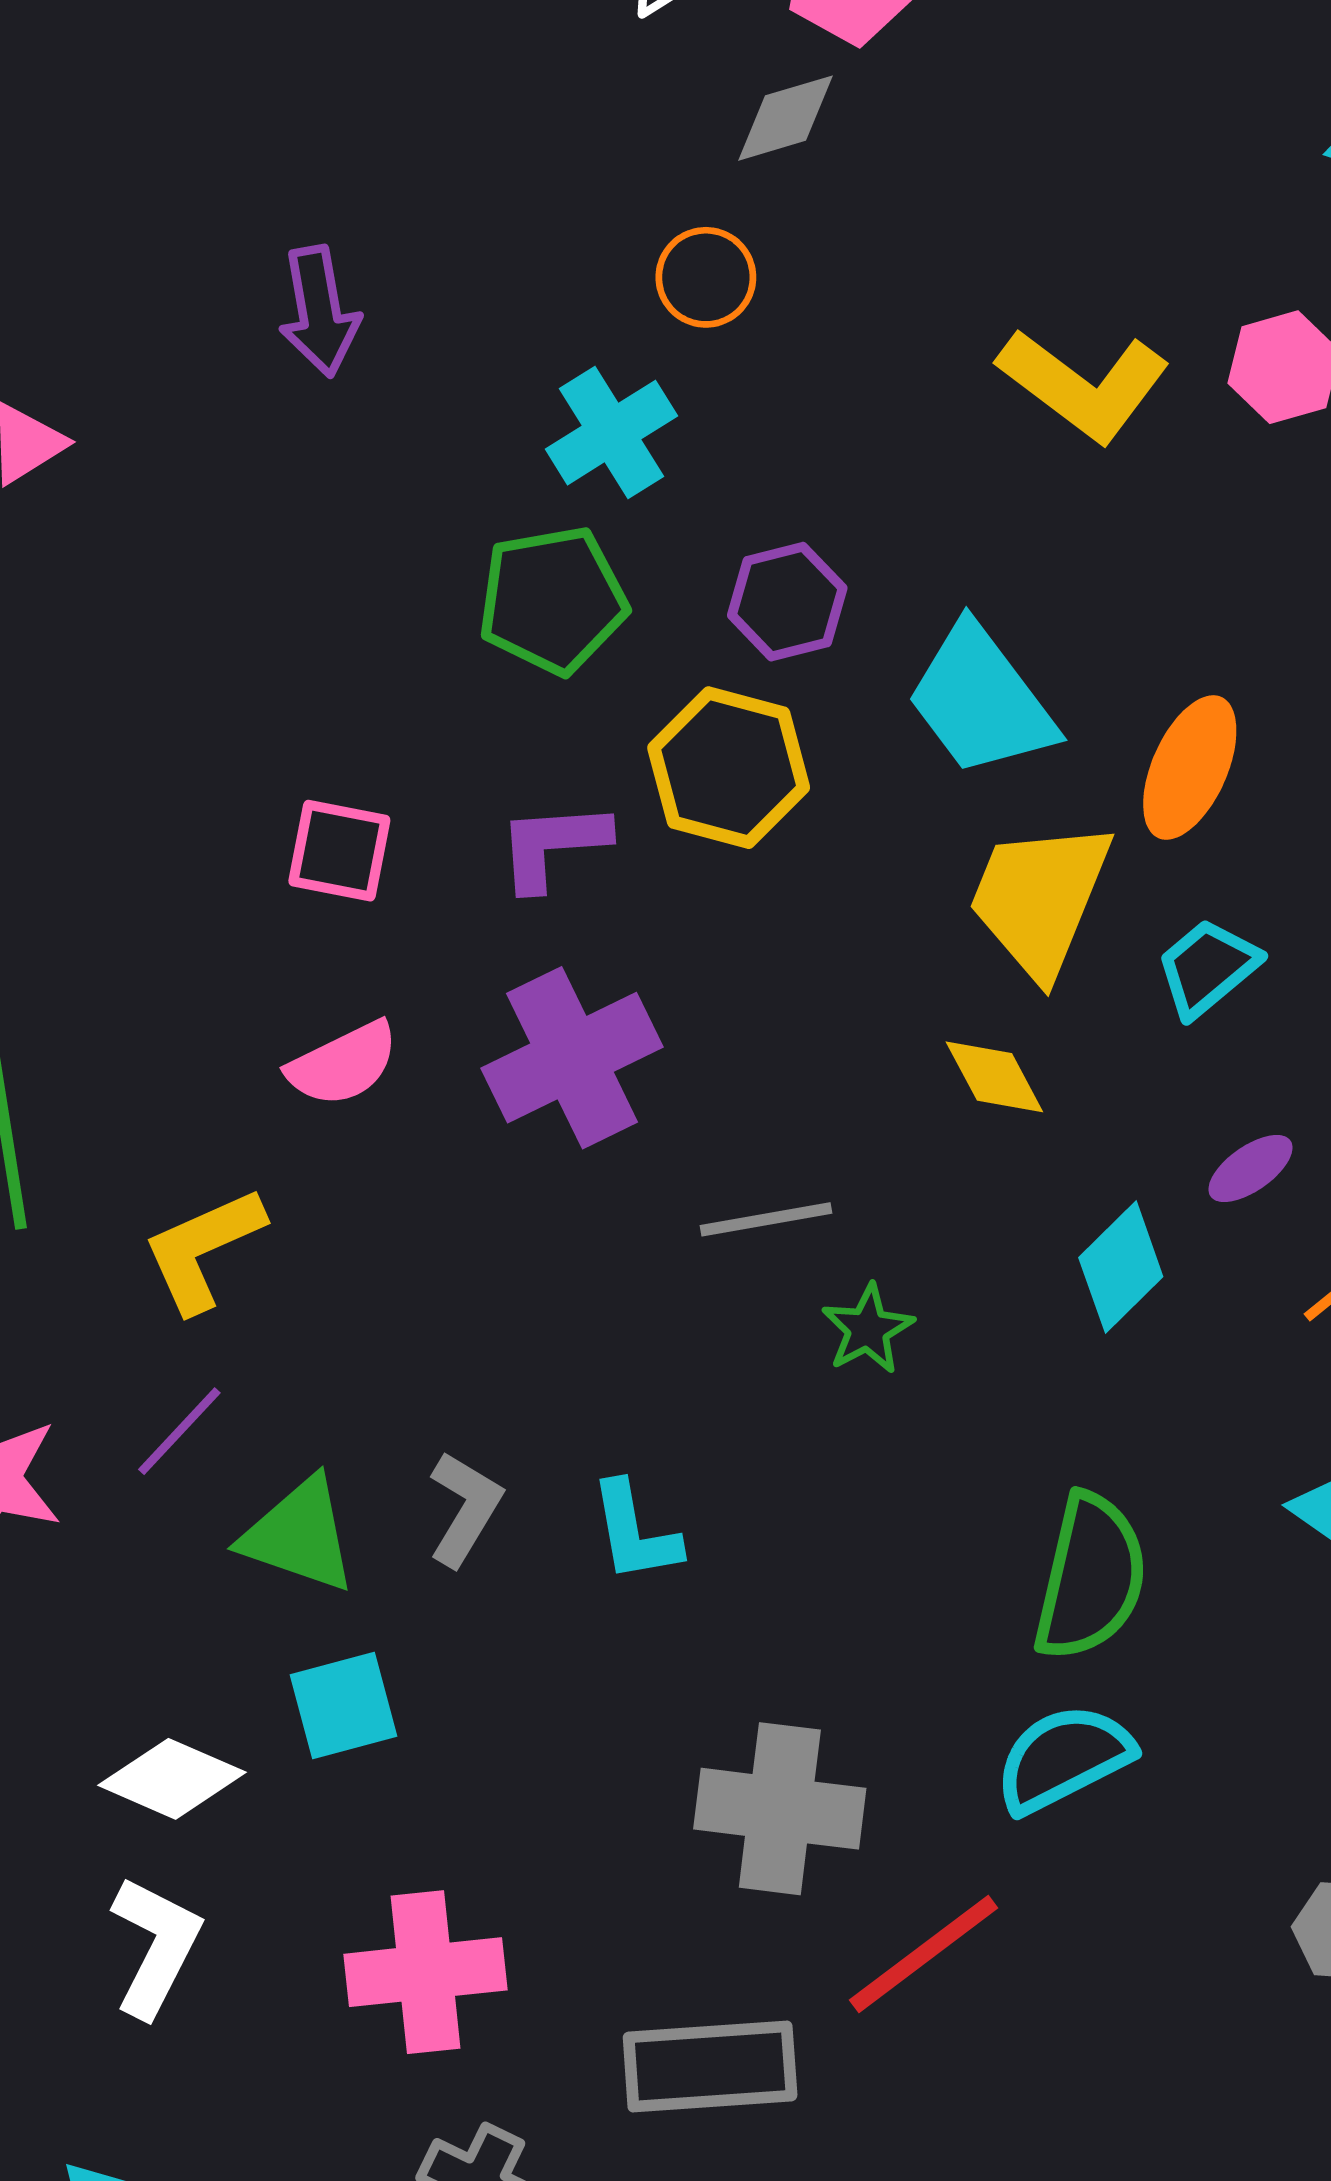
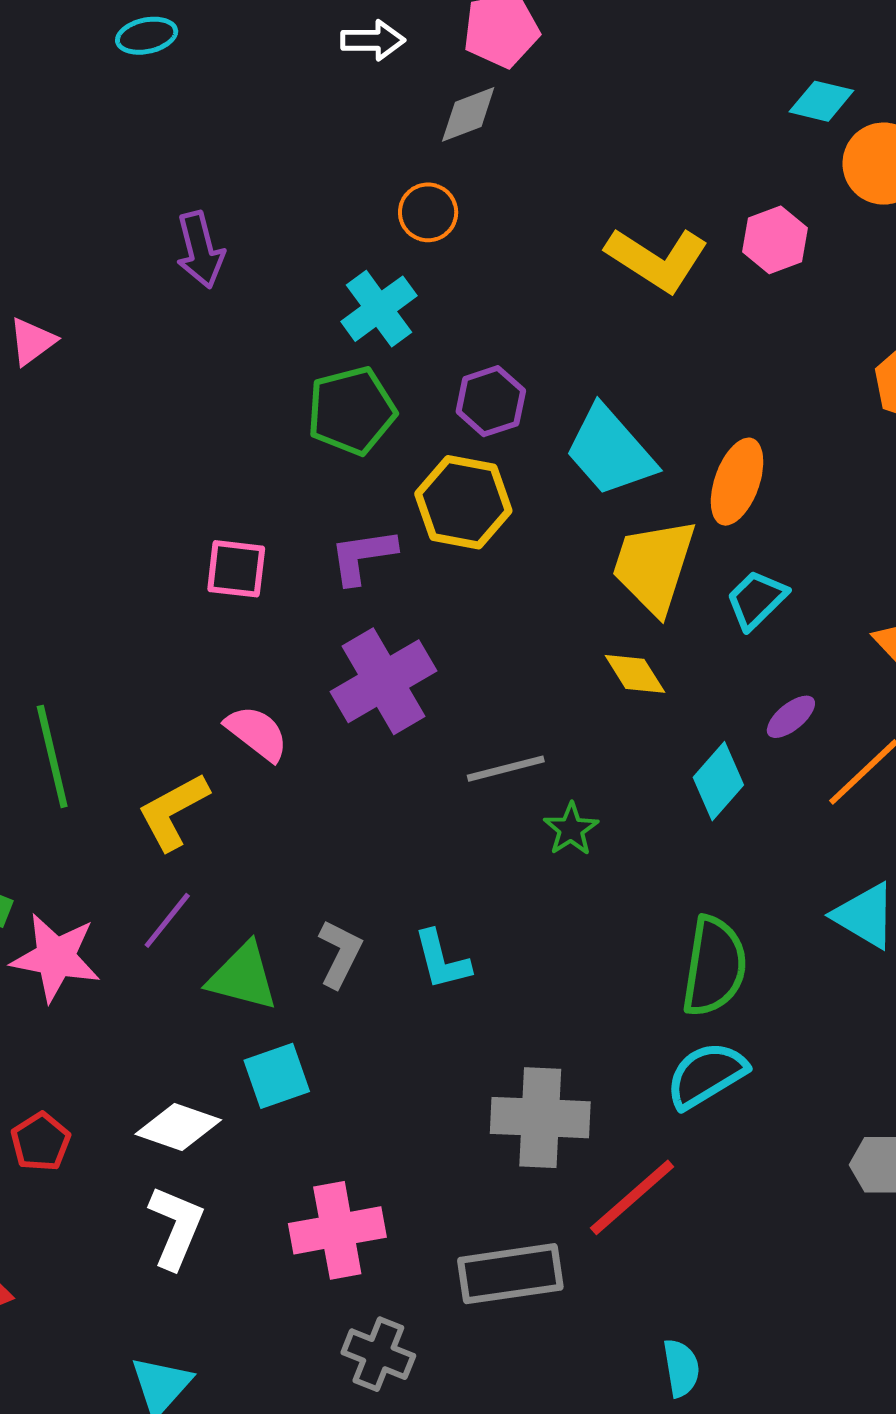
pink semicircle: (343, 1064) -> (257, 733), moved, turned -112

